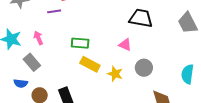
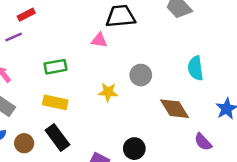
pink triangle: (125, 45) -> (99, 40), moved
yellow rectangle: (90, 64) -> (55, 102), moved

